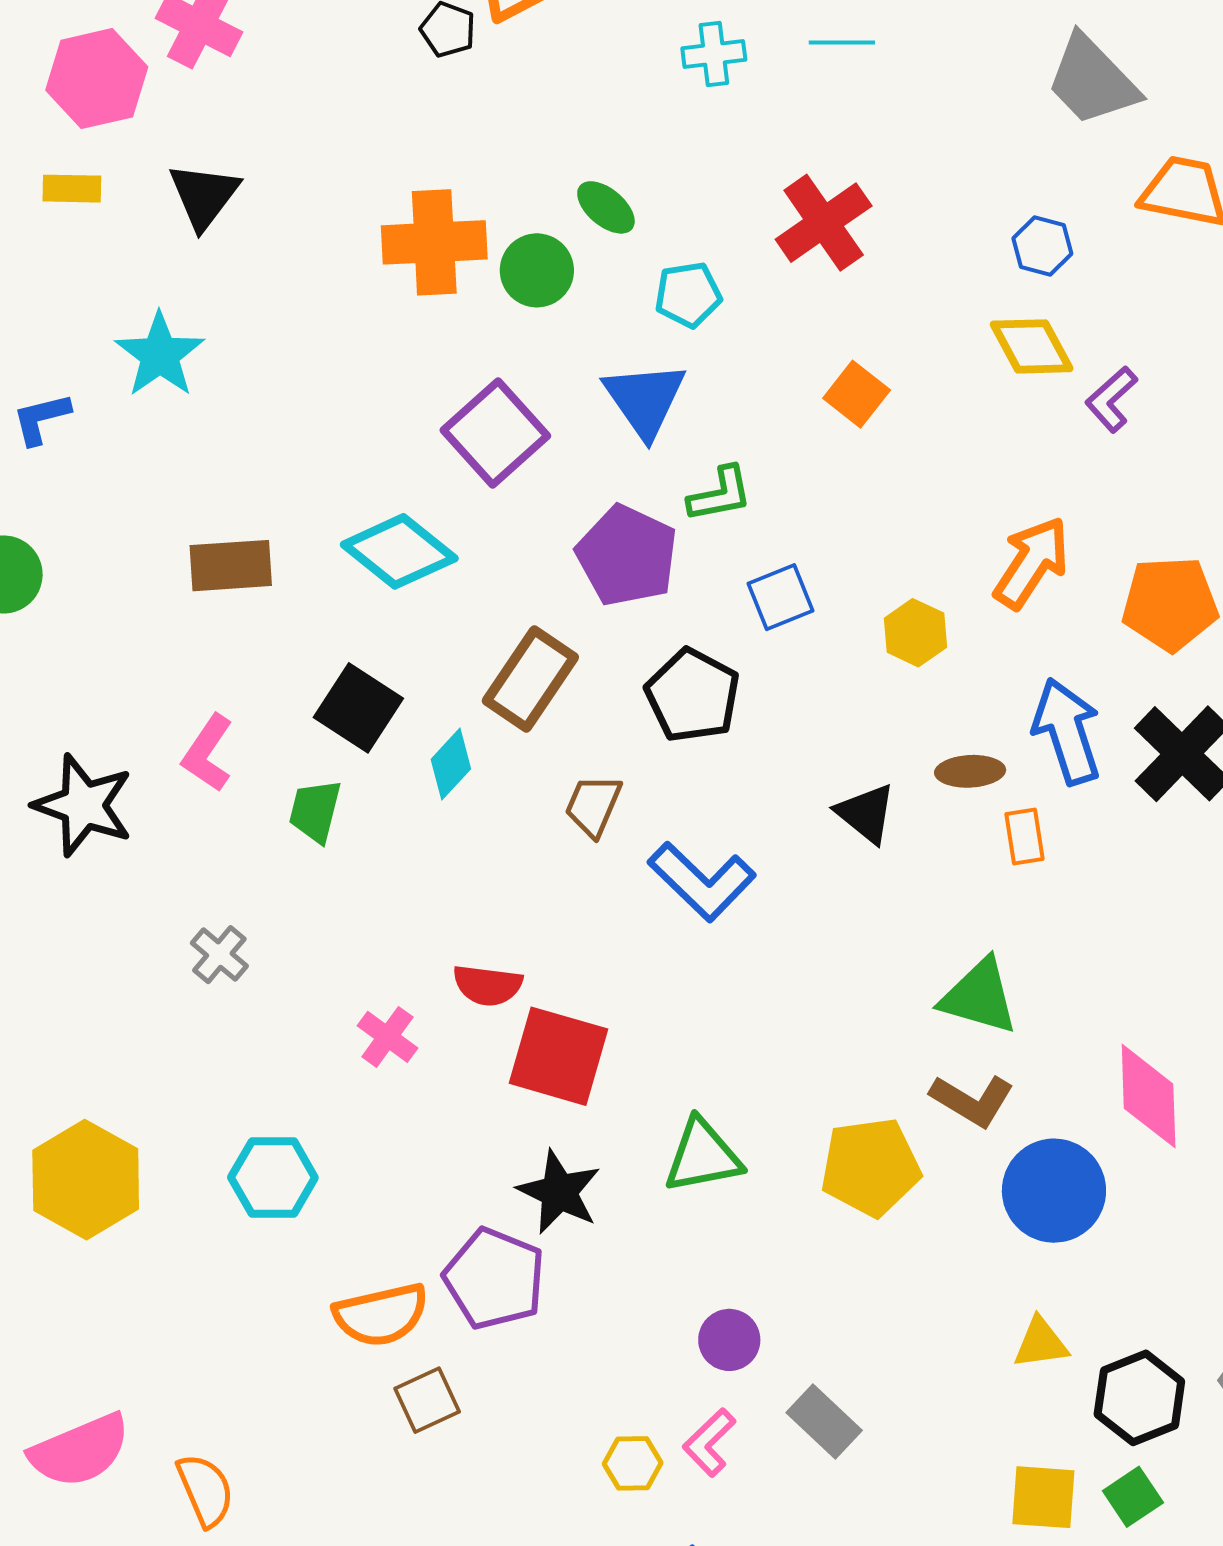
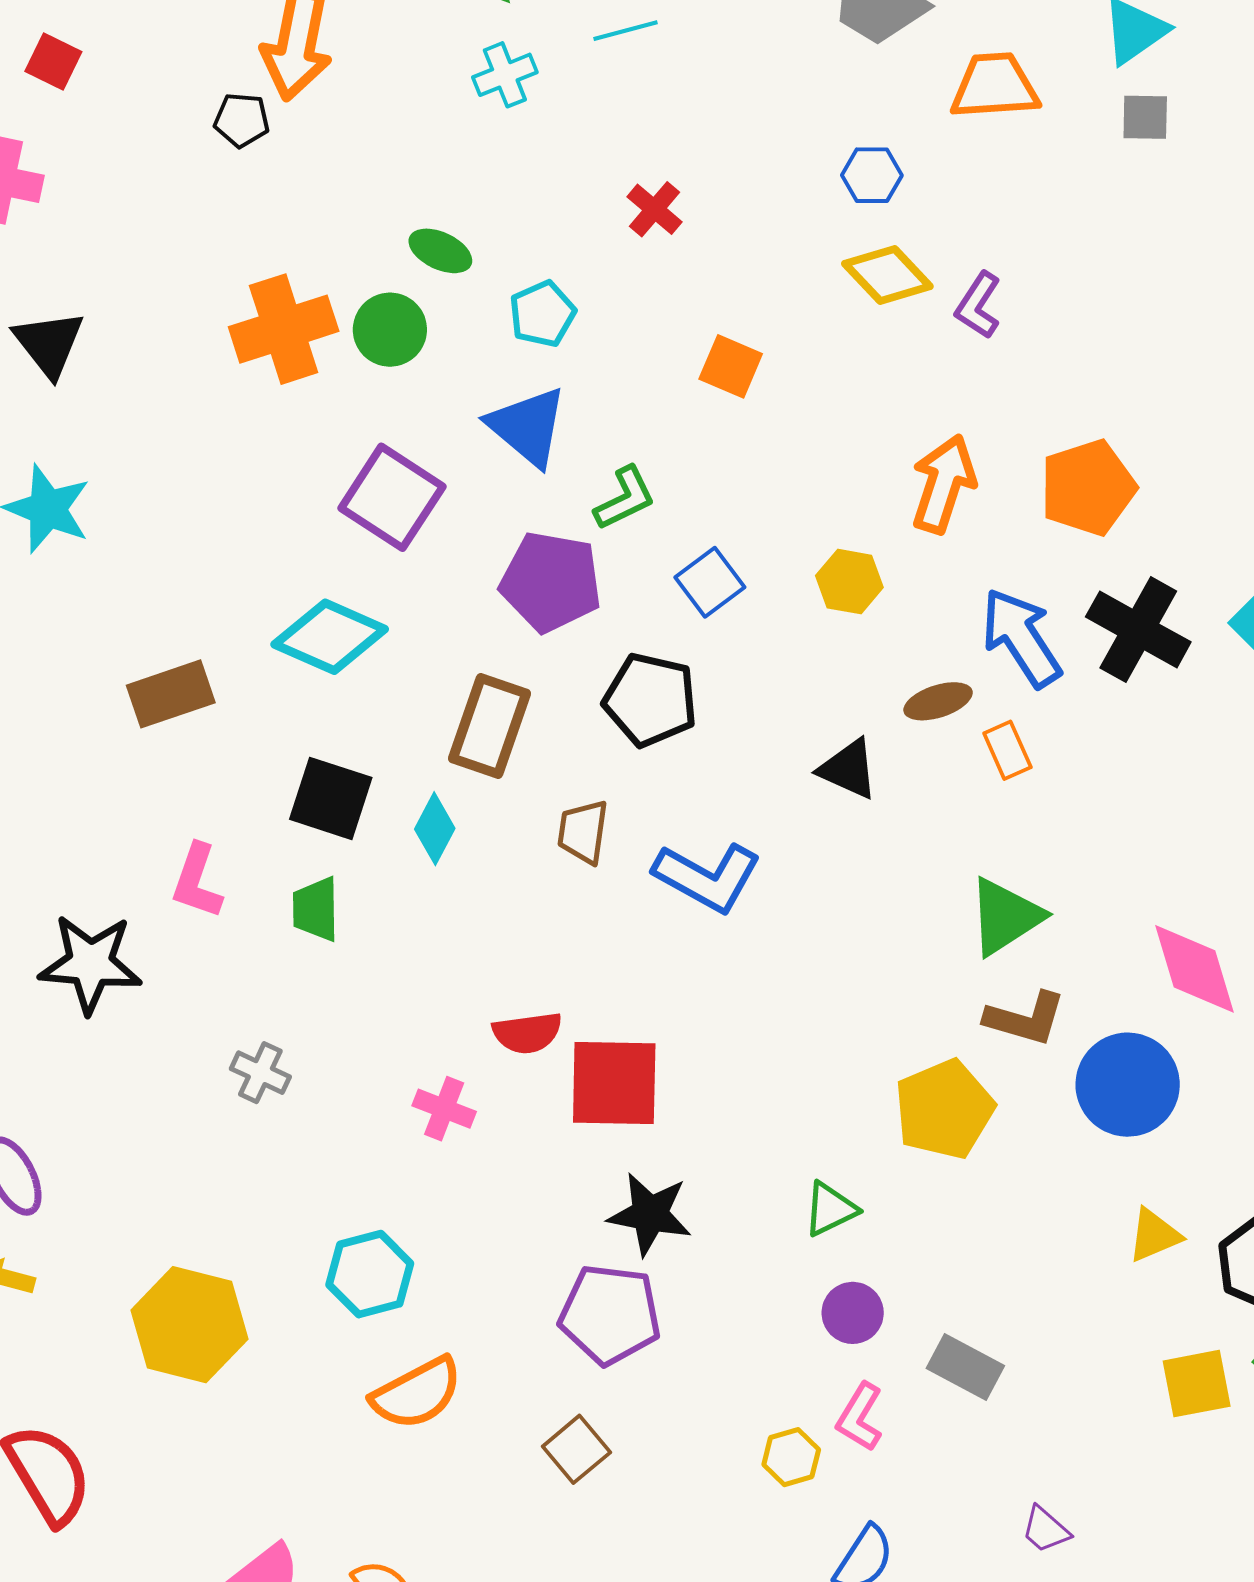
red cross: (824, 223) -> (655, 209), size x0.6
green triangle: (979, 997) -> (1005, 917), turned -34
green triangle: (703, 1156) -> (830, 1209), moved, size x0.7
orange semicircle: (381, 1315) -> (417, 1393), moved

